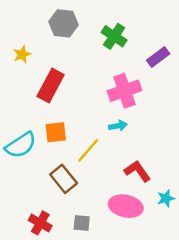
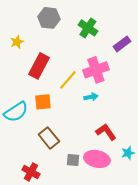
yellow line: (88, 150) -> (68, 80), moved
gray square: (82, 223) -> (73, 160), moved

